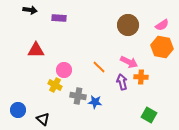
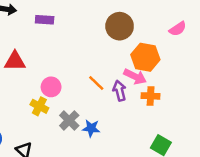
brown circle: (128, 25) -> (120, 26), moved
orange hexagon: (162, 47) -> (145, 57), moved
purple arrow: (122, 82) -> (120, 91), moved
gray cross: (78, 96) -> (69, 120), turned 35

